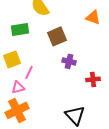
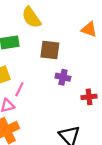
brown square: (57, 36) -> (50, 50), turned 30

